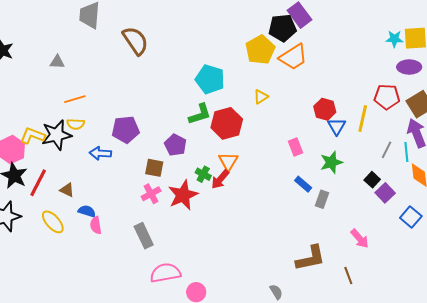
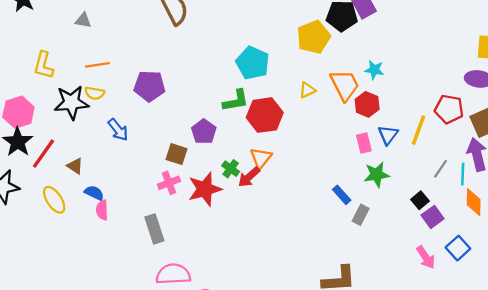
cyan star: (394, 39) -> (374, 70), moved
orange trapezoid: (293, 57) -> (345, 85), moved, turned -92
red hexagon: (325, 109) -> (367, 104), moved
purple pentagon: (126, 130) -> (149, 86), moved
yellow L-shape: (33, 136) -> (43, 65), moved, turned -105
pink rectangle: (295, 147) -> (364, 143), moved
blue arrow: (100, 153) -> (118, 130), turned -140
pink arrow: (360, 239) -> (426, 257), moved

